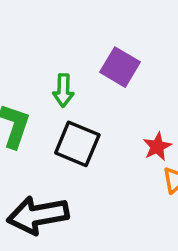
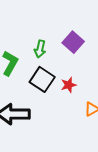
red star: (157, 147) -> (69, 85), moved

